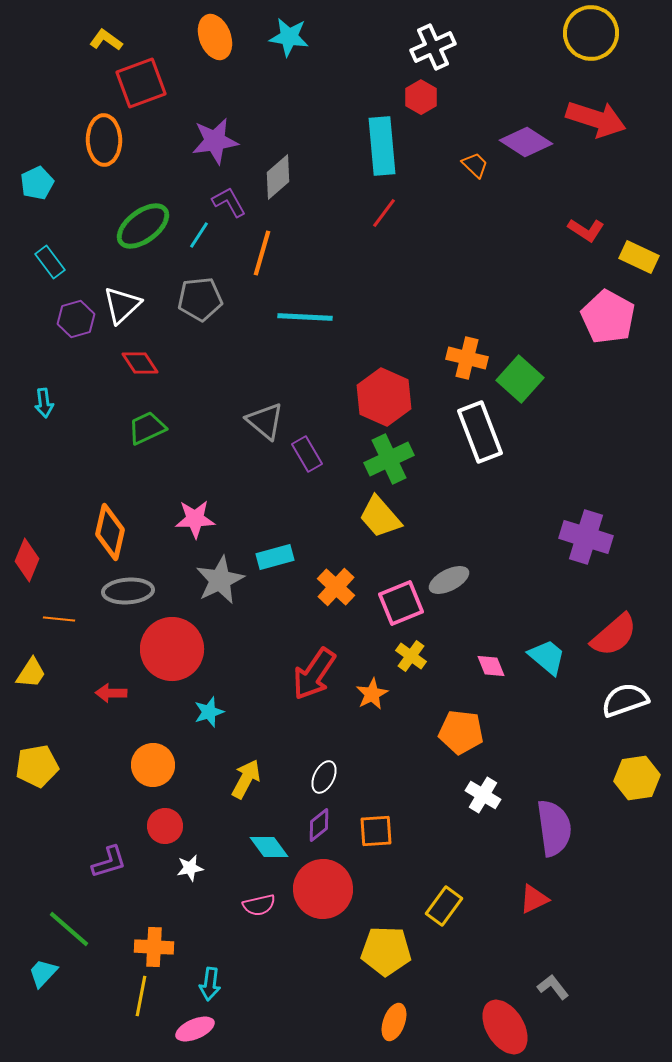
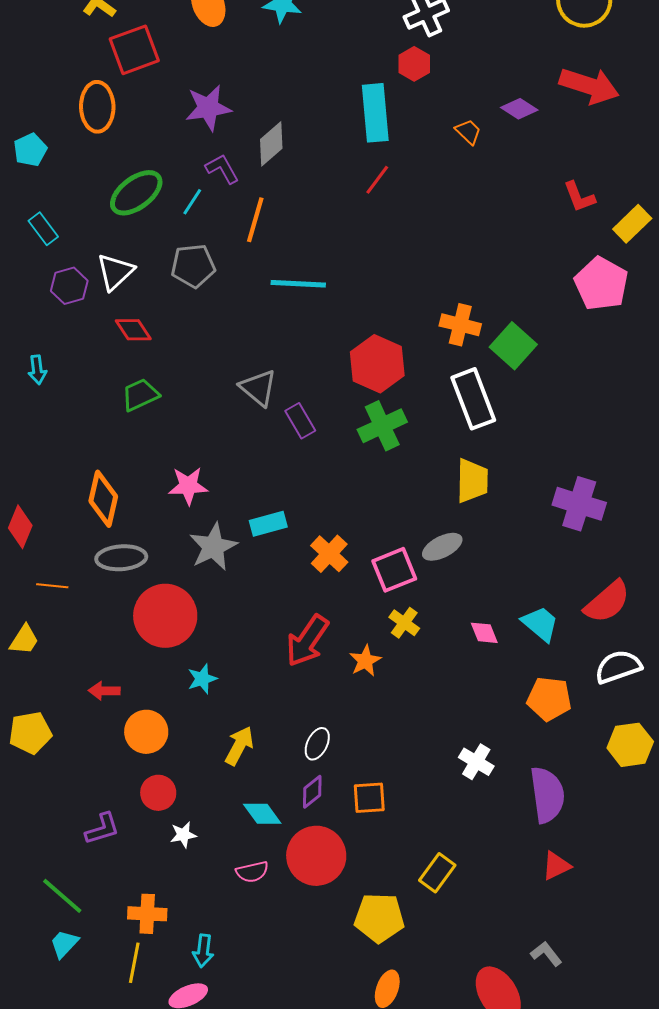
purple diamond: (526, 142) -> (519, 109), size x0.7
red L-shape: (586, 230) -> (579, 197), turned 36
yellow rectangle: (639, 257) -> (632, 224), turned -69
yellow trapezoid: (380, 517) -> (472, 481), moved, turned -138
red arrow: (111, 693) -> (104, 691), moved
orange pentagon: (461, 732) -> (549, 699), moved
red triangle: (534, 899) -> (556, 866), moved
cyan trapezoid: (43, 973) -> (64, 944), moved

